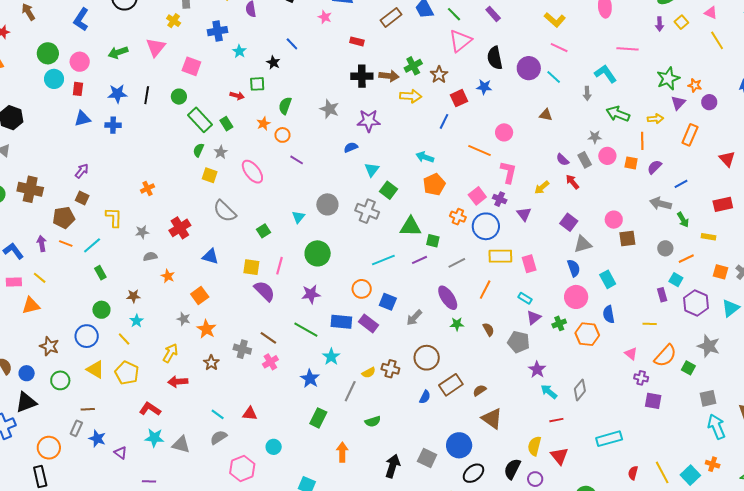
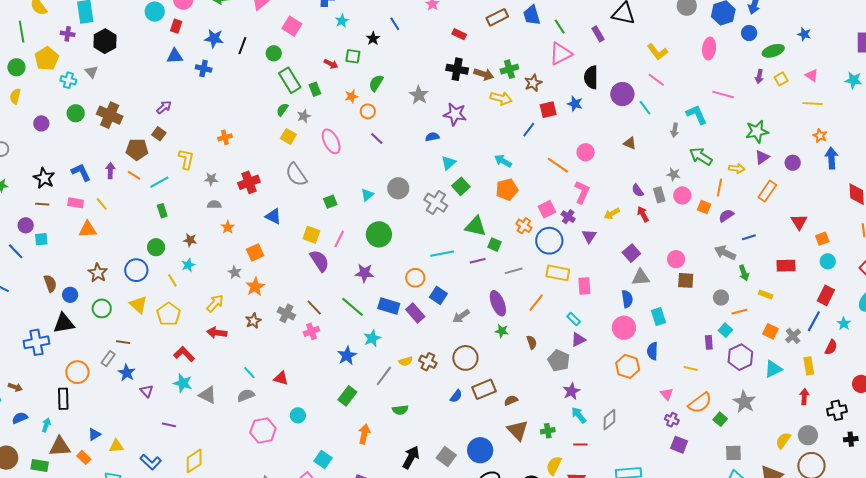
yellow line: (717, 40) -> (812, 104), turned -66
orange star: (695, 85) -> (820, 136), moved
green cross: (559, 323) -> (548, 431), moved

